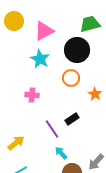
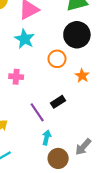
black circle: (77, 50) -> (77, 35), moved
cyan arrow: (61, 153) -> (47, 137), turned 56

